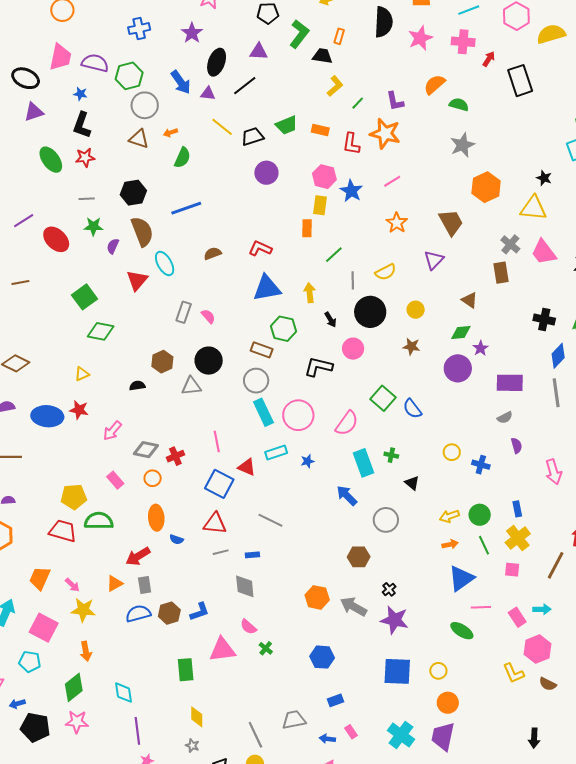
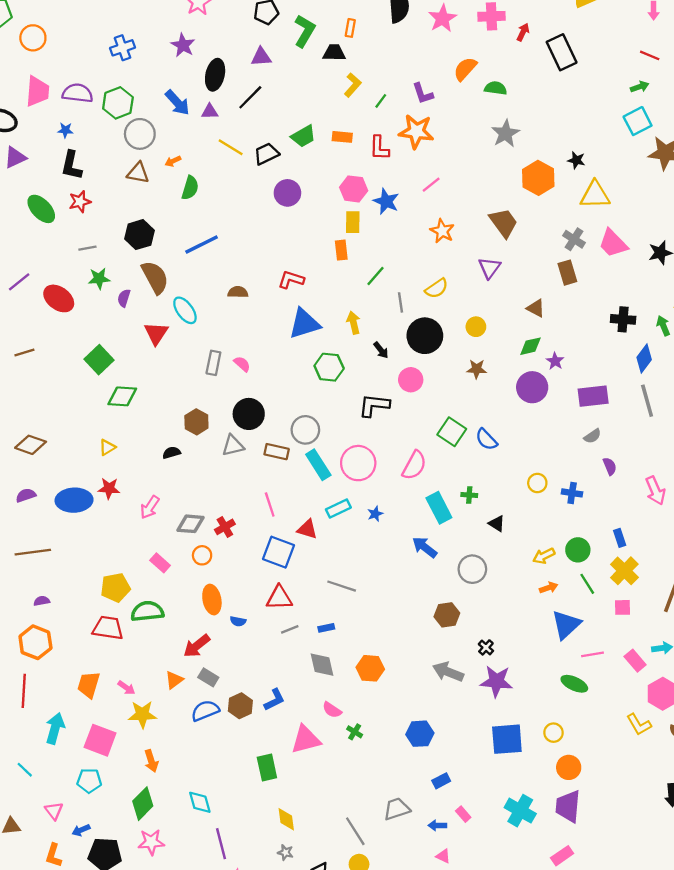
black star: (544, 178) -> (576, 160), moved
brown semicircle: (213, 253) -> (238, 292), turned 30
brown rectangle: (262, 350) -> (277, 452), moved
gray rectangle: (145, 585) -> (208, 677), turned -42
orange hexagon: (317, 597) -> (370, 668), moved

